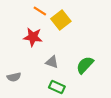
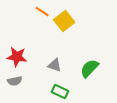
red star: (33, 37) -> (17, 57), moved

